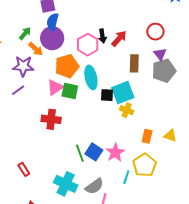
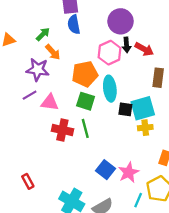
blue semicircle: (53, 22) -> (74, 25), turned -30
purple circle: (52, 38) -> (121, 21), moved
red arrow: (119, 38) -> (144, 49), turned 72
pink triangle: (55, 87) -> (50, 103), moved, turned 36
yellow cross: (127, 110) -> (145, 128), turned -32
green line: (80, 153) -> (85, 128), moved

